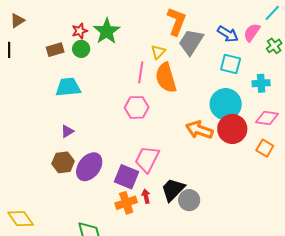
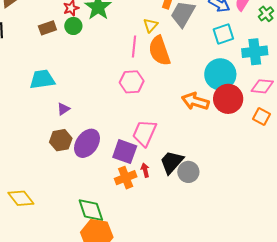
cyan square: (231, 64) -> (223, 34), turned -30
cyan cross: (261, 83) -> (255, 52), size x1.4
cyan trapezoid: (68, 87) -> (42, 79), moved

